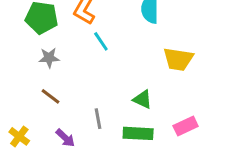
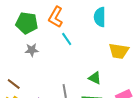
brown line: (50, 96) -> (14, 84), moved

